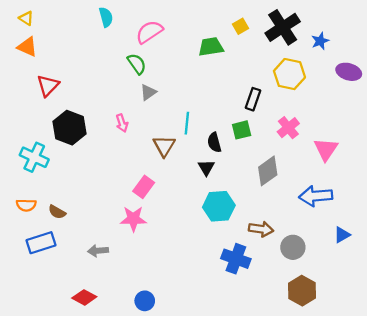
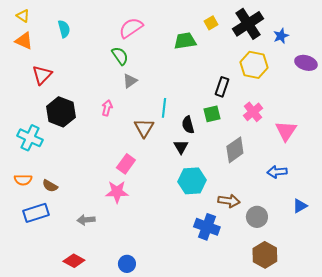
cyan semicircle: (106, 17) -> (64, 29), moved
pink arrow: (122, 123) -> (107, 108), turned -147
blue arrow: (316, 196) -> (277, 172), size x0.7

